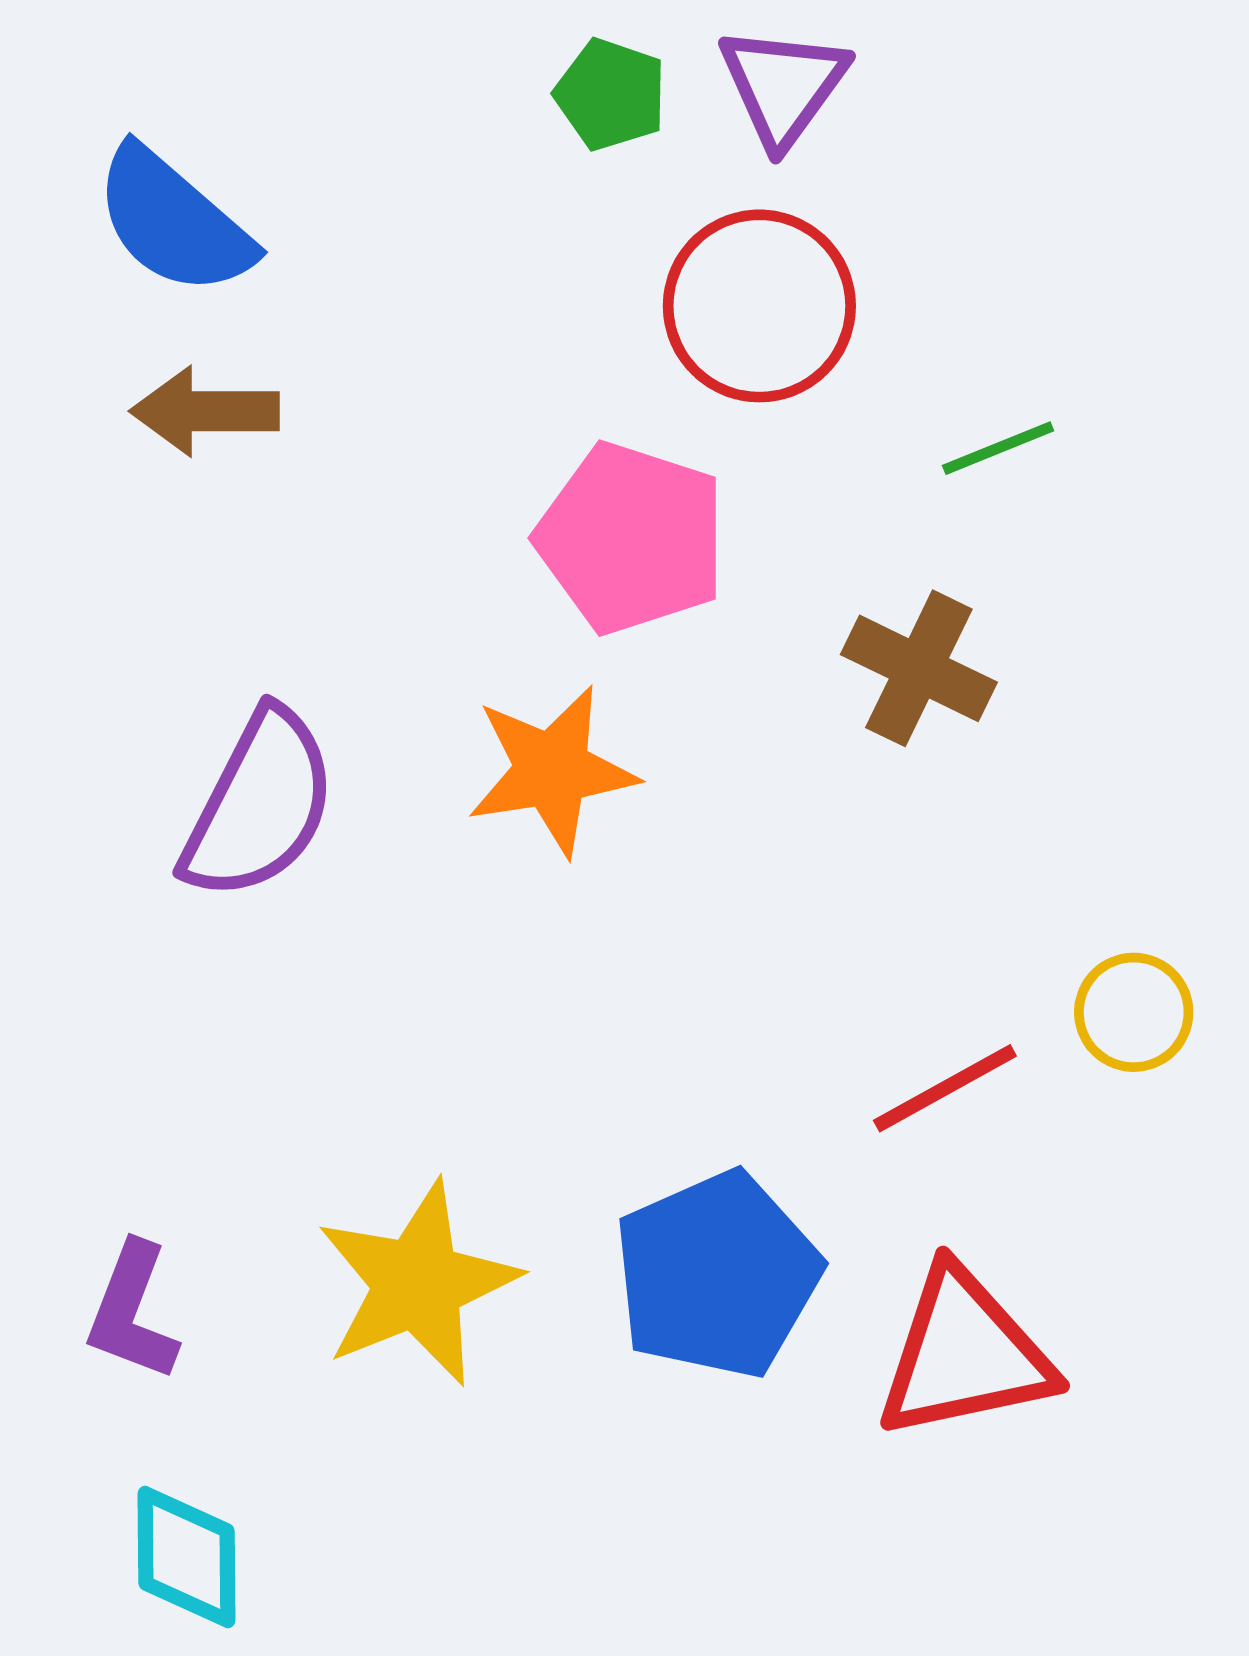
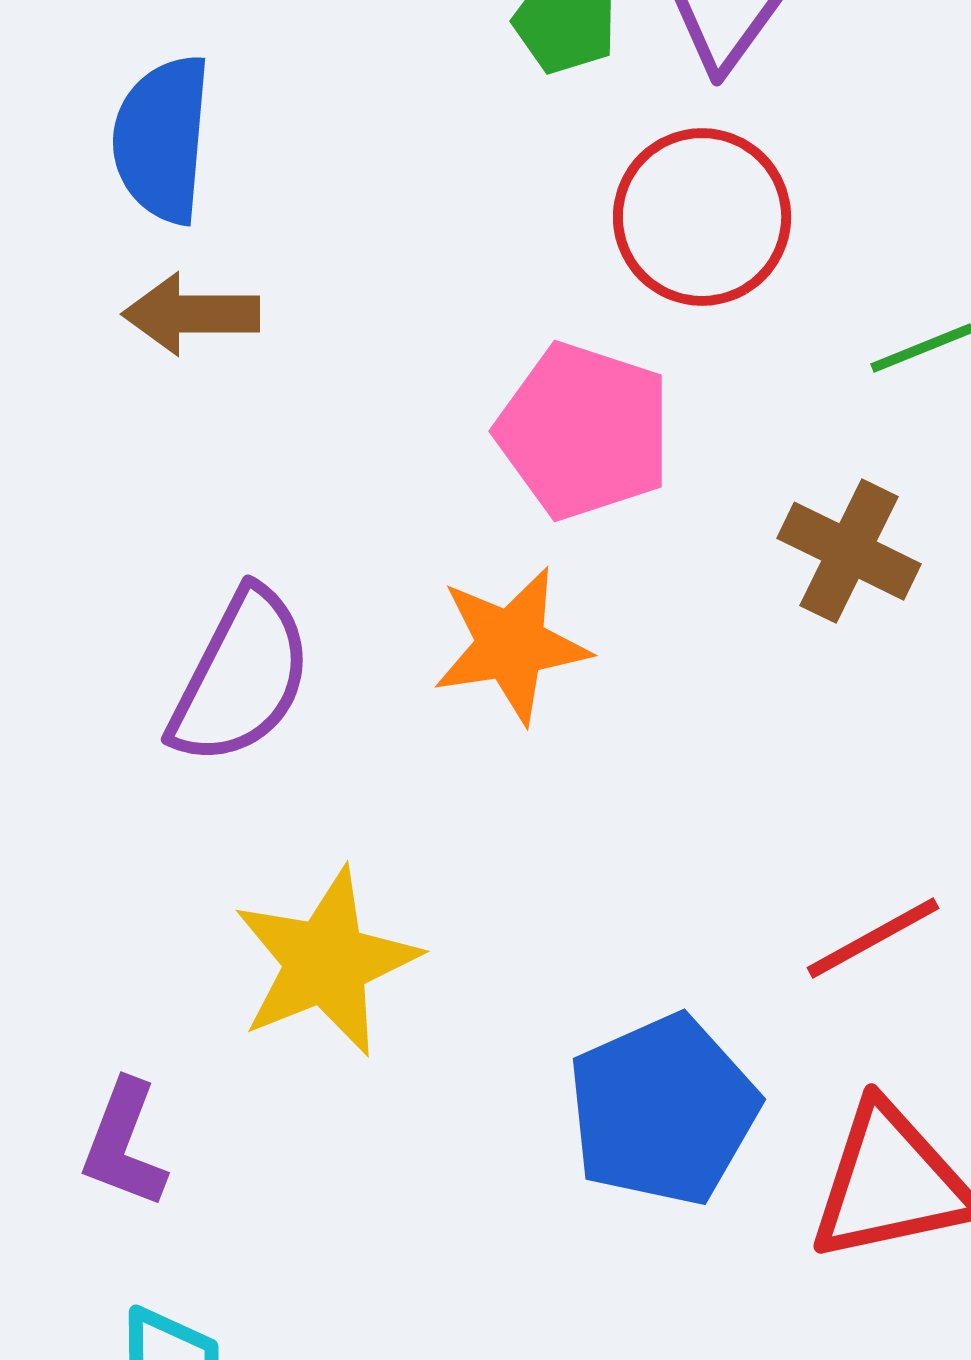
blue semicircle: (173, 221) -> (162, 139), turned 54
yellow star: (418, 1284) -> (326, 962), moved

